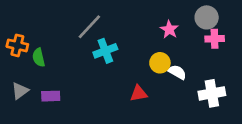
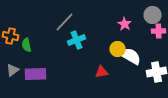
white semicircle: (177, 72) -> (131, 56), size x1.5
purple rectangle: (51, 96) -> (36, 74), size x1.5

